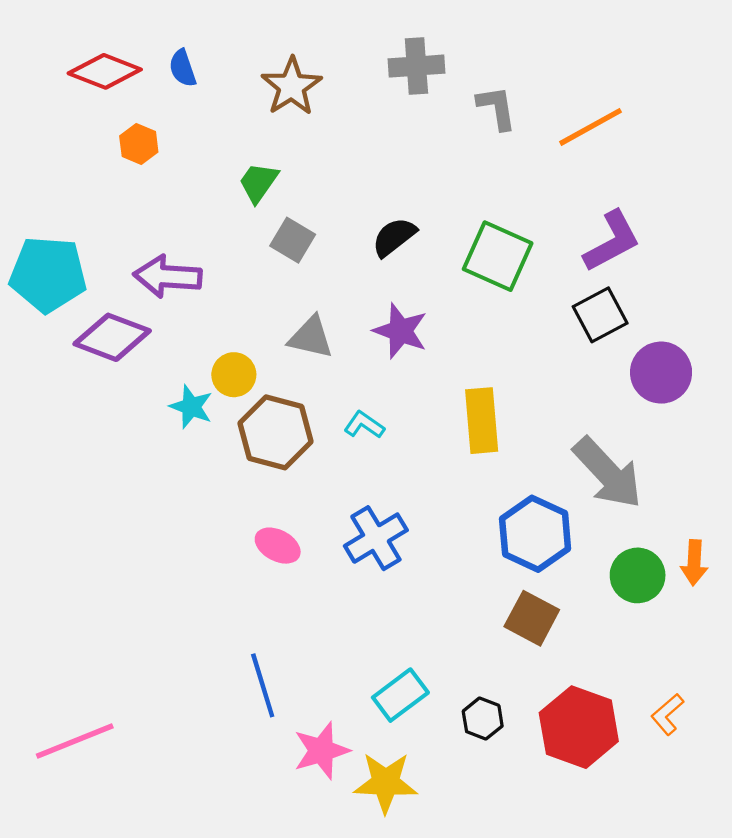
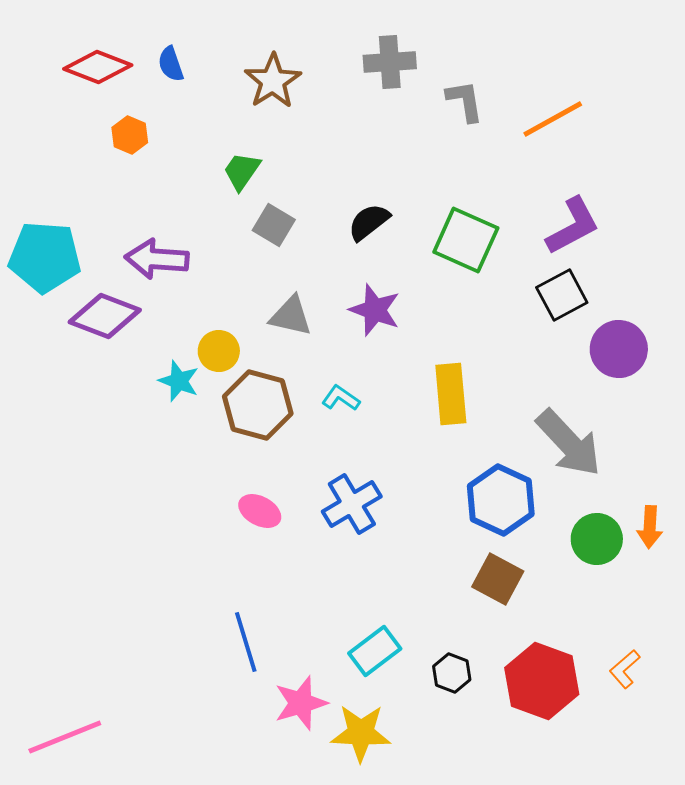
pink line: (75, 741) -> (65, 737), moved

